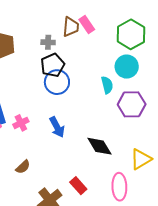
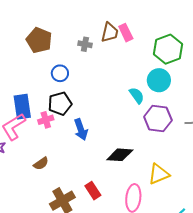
black pentagon: (53, 65) -> (60, 104), moved
blue circle: (57, 82) -> (60, 73), moved, size x0.7
cyan semicircle: (107, 85) -> (137, 95), turned -30
black diamond: (99, 146) -> (120, 155), turned -64

